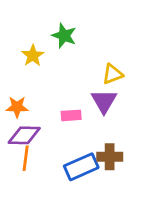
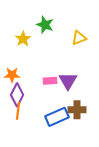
yellow triangle: (113, 74) -> (79, 38), moved
purple triangle: (104, 101) -> (68, 81), moved
purple diamond: (24, 135) -> (17, 95), turned -65

